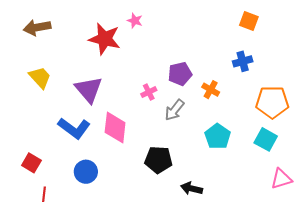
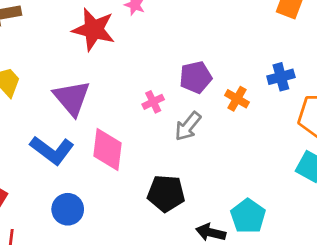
blue cross: (243, 61) -> (281, 77), moved
cyan pentagon: (218, 136) -> (248, 216), moved

